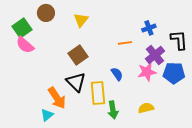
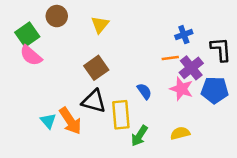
orange line: (125, 43) -> (170, 58), moved
pink star: (147, 72) -> (181, 89), turned 30
black triangle: (76, 82) -> (94, 101), turned -30
green arrow: (113, 110) -> (139, 136), turned 42
cyan triangle: (47, 115) -> (48, 121), moved, turned -32

